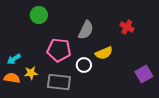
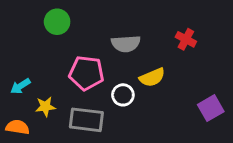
gray semicircle: (86, 30) -> (126, 44), turned 60
orange semicircle: (12, 78) -> (18, 127), moved

